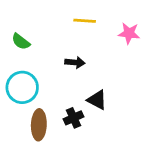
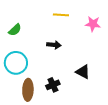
green semicircle: (21, 42) -> (15, 30), turned -80
black triangle: (97, 100) -> (83, 72), moved

